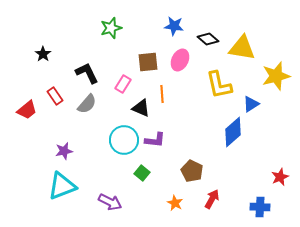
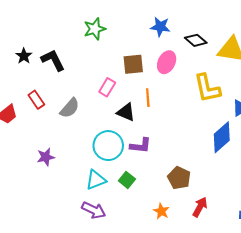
black L-shape: (87, 73) -> (53, 60), moved
cyan triangle: (62, 186) -> (96, 180), moved, size x0.7

